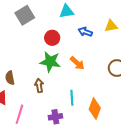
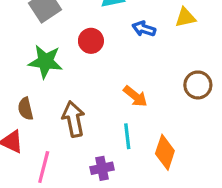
green star: (50, 62) -> (45, 62), moved
orange arrow: (77, 63) -> (135, 96), moved
brown arrow: (39, 86) -> (73, 119), size x1.5

